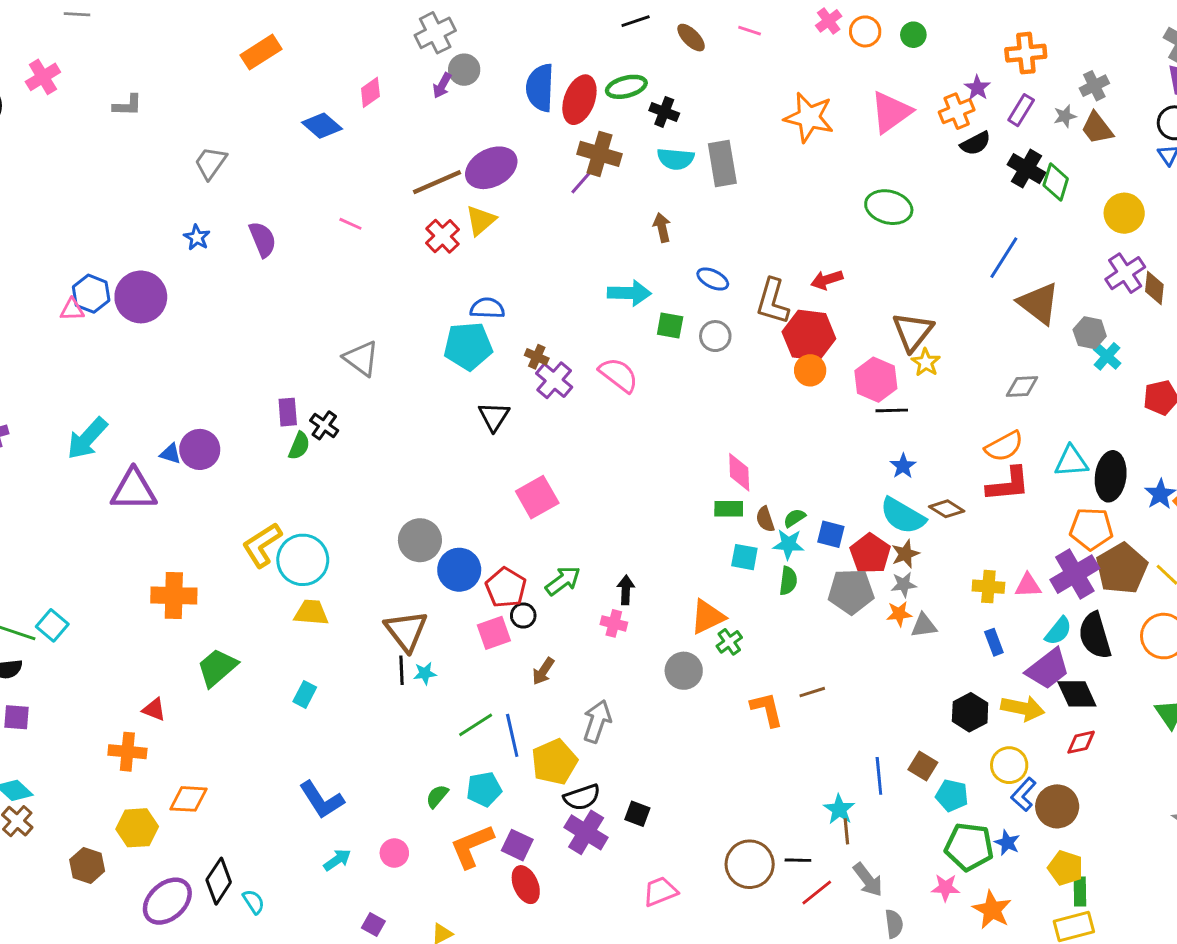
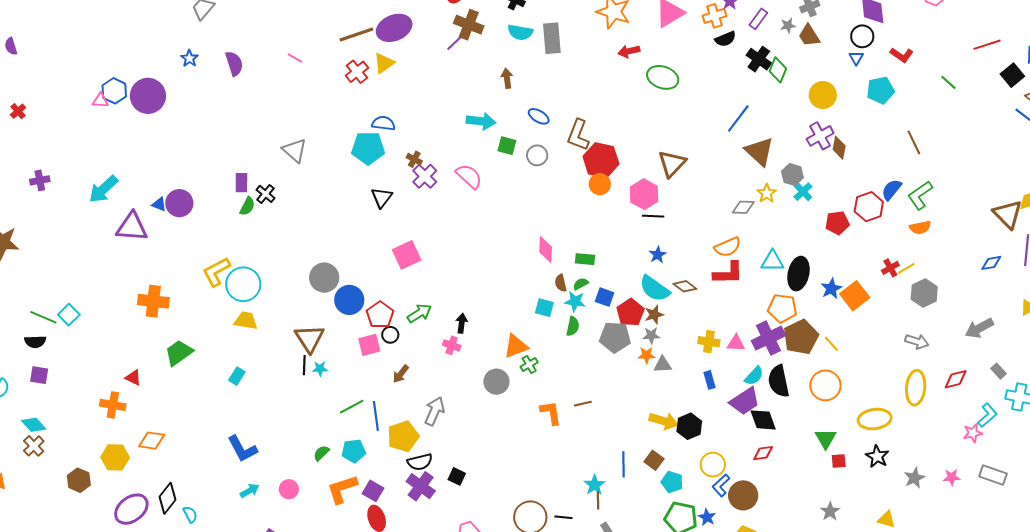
red arrow: (827, 280) -> (629, 51), moved
yellow star: (926, 362) -> (767, 193), moved
green rectangle: (729, 509) -> (585, 259), moved
yellow arrow: (1023, 708) -> (664, 421), moved

